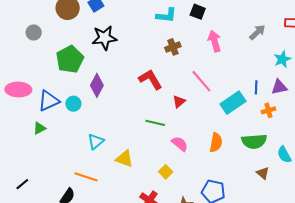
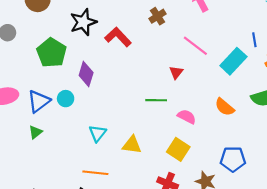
red L-shape: (150, 79) -> (118, 37), moved
orange semicircle: (216, 142) -> (225, 107), turned 132
yellow square: (166, 172) -> (178, 149), size x1.5

